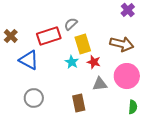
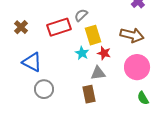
blue triangle: (29, 60) -> (32, 62), moved
gray triangle: (100, 84) -> (98, 73), moved
green semicircle: (133, 107) -> (143, 98), turned 144

